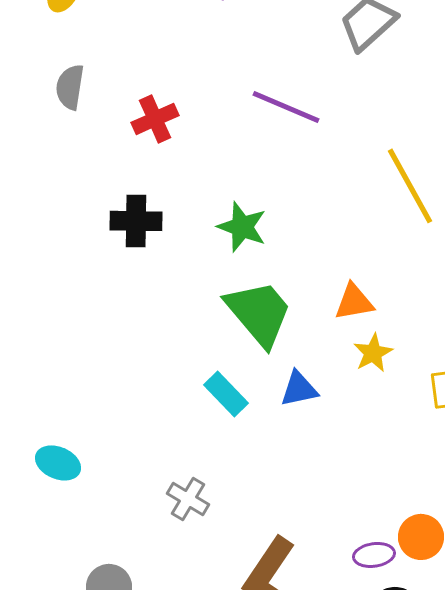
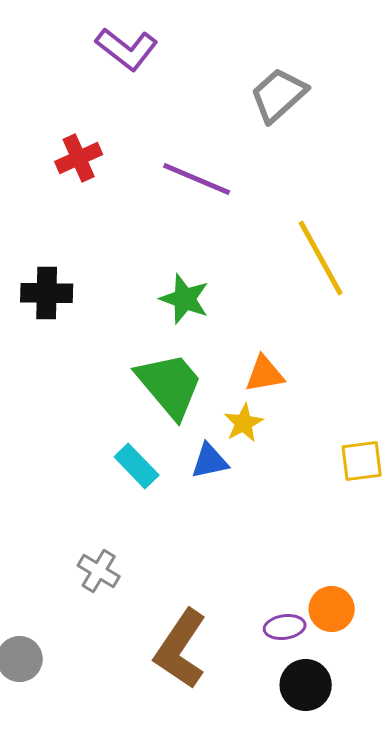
red cross: (155, 119) -> (79, 158), moved
green star: (242, 227) -> (185, 299), moved
yellow star: (373, 353) -> (244, 423), moved

